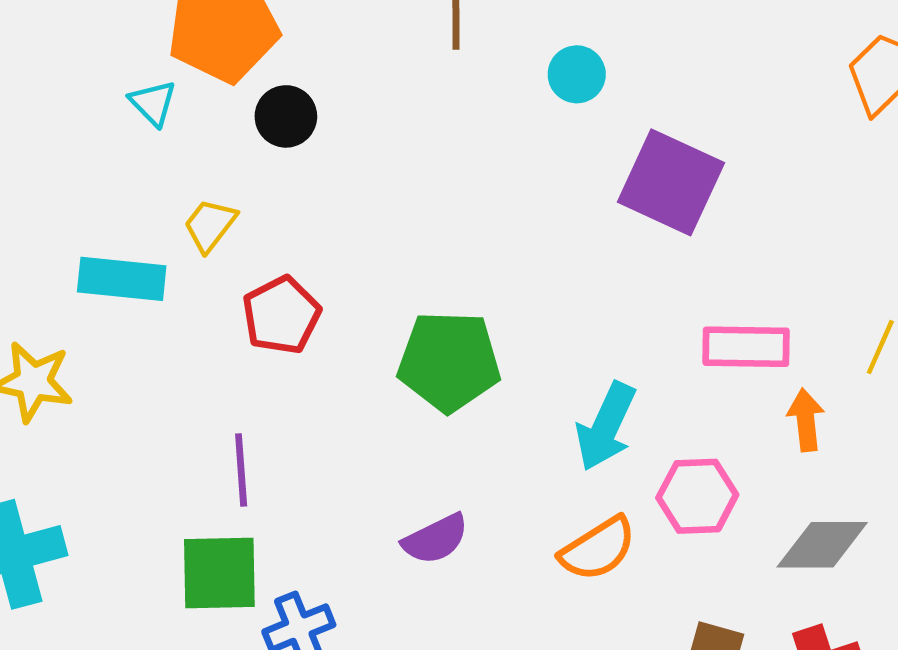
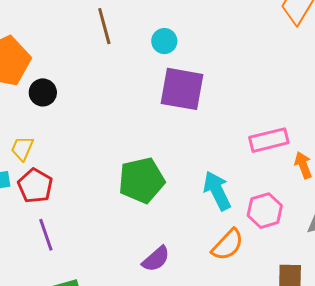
purple square: (671, 182) -> (182, 89), moved
red pentagon: (281, 315) -> (35, 186), moved
cyan arrow: (606, 427) -> (217, 191), turned 144
purple line: (241, 470) -> (46, 235), moved

